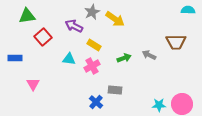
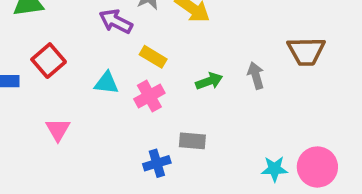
red square: (43, 37) -> (49, 61), moved
gray arrow: (149, 55) -> (256, 76), turned 48
pink triangle: (33, 84) -> (58, 130), moved
blue cross: (96, 102) -> (157, 163), turned 32

